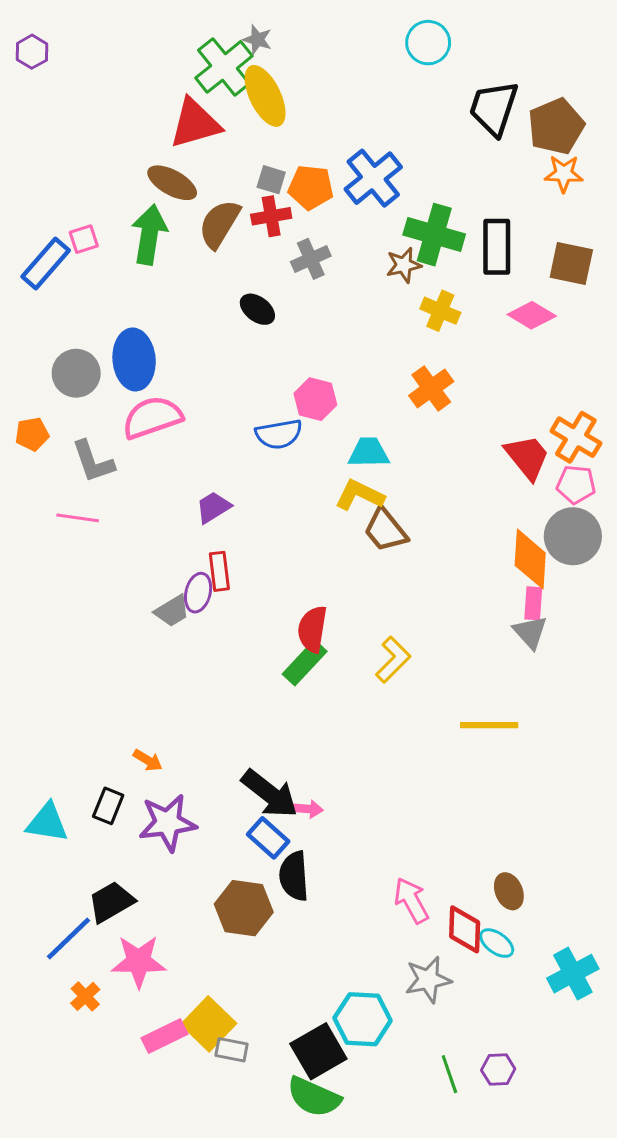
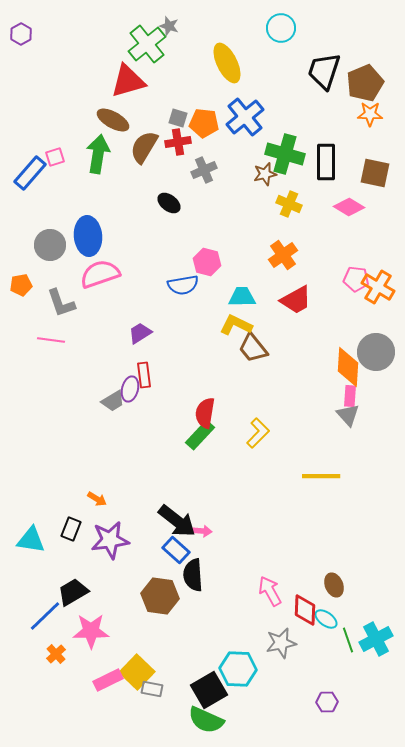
yellow ellipse: (265, 96) -> (227, 63), moved
red trapezoid: (527, 457) -> (296, 300), moved, turned 100
pink pentagon: (576, 484) -> (356, 279), moved
green line: (449, 1074) -> (348, 640), moved

